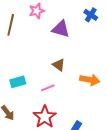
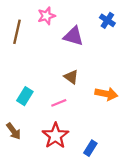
cyan rectangle: (18, 82) -> (25, 96), turned -42

